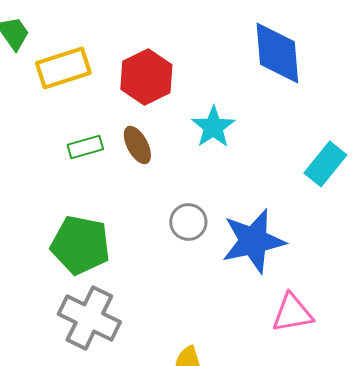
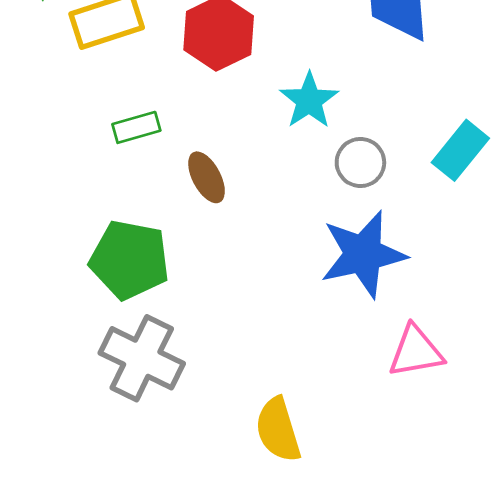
brown ellipse: (137, 145) -> (207, 177), moved
gray circle: (188, 222) -> (360, 162), moved

